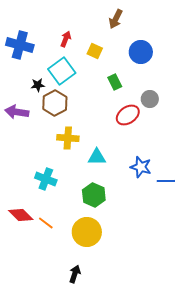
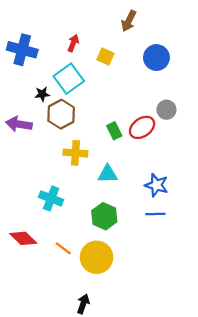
green rectangle: (115, 82) -> (114, 131), moved
blue line: (166, 181) -> (155, 214), moved
orange line: (46, 223) -> (63, 248), moved

